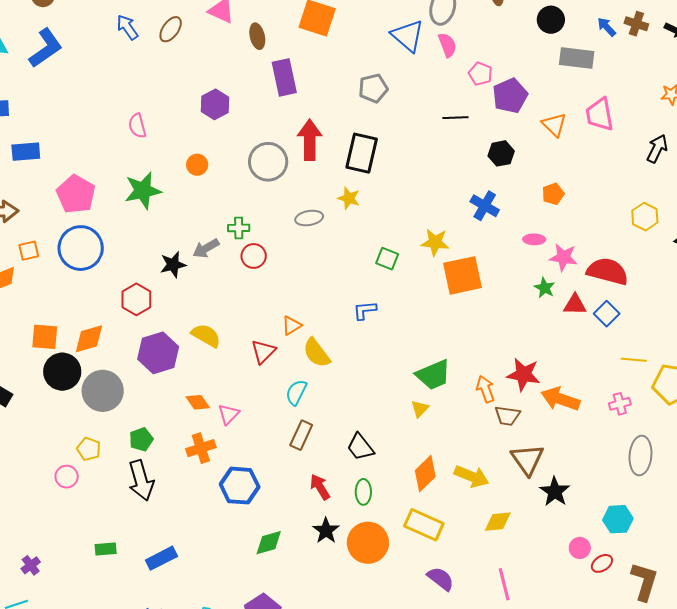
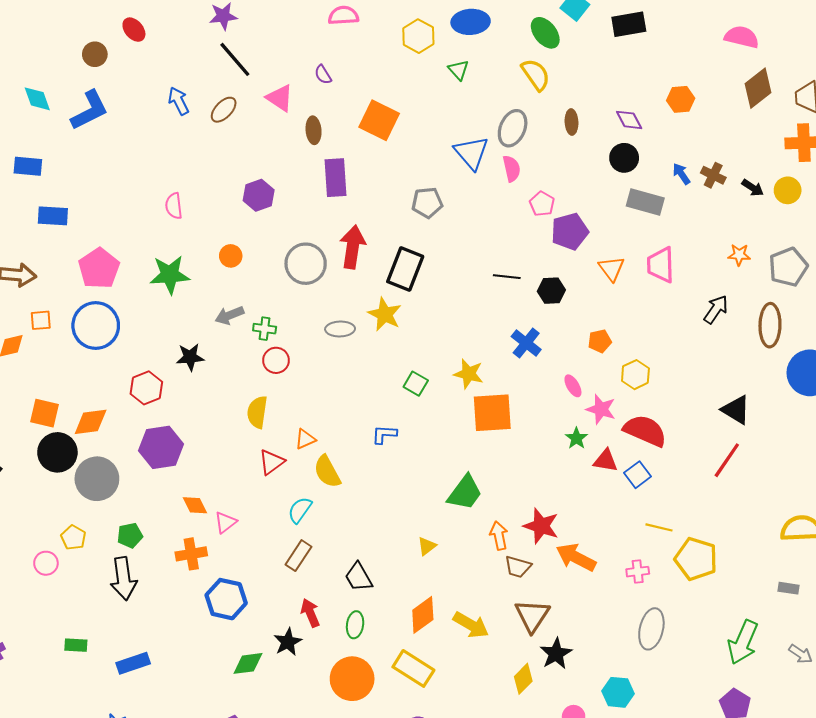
black line: (455, 118) -> (507, 277), moved
yellow star: (349, 198) -> (385, 314), size x1.4
yellow hexagon: (645, 217) -> (635, 375), moved
pink ellipse: (534, 239) -> (573, 386), turned 50
gray arrow: (206, 248) -> (229, 315), moved
yellow semicircle: (206, 336) -> (257, 412), moved, turned -120
green trapezoid: (433, 375) -> (465, 493), moved, turned -39
yellow diamond: (498, 522) -> (523, 679), moved, turned -48
black star: (326, 531) -> (288, 642), moved

